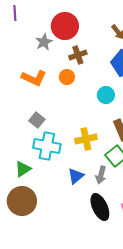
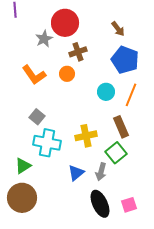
orange L-shape: (34, 78) -> (34, 75), turned 30

